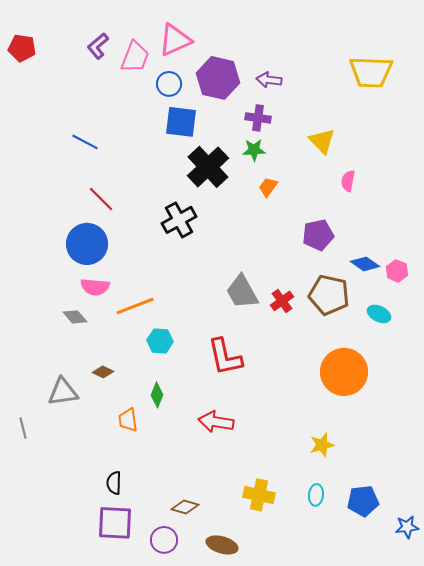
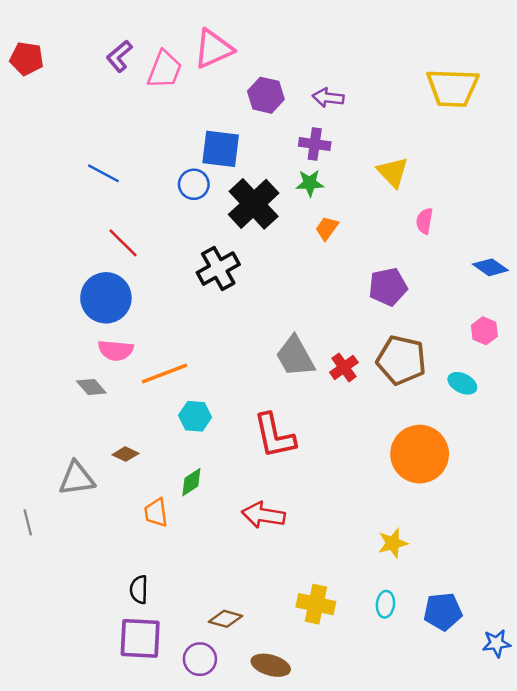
purple hexagon: (218, 78) -> (266, 95), size x0.7
blue circle: (169, 84) -> (194, 184), moved
blue diamond: (365, 264) -> (490, 267), moved
green diamond: (157, 395) -> (191, 482), turned 35

